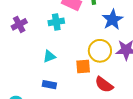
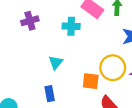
cyan triangle: (49, 56) -> (56, 62), turned -40
blue rectangle: (49, 85) -> (50, 94), turned 56

